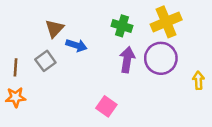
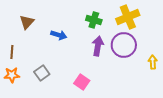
brown triangle: (54, 28) -> (27, 22), moved
gray square: (45, 61) -> (42, 73), moved

